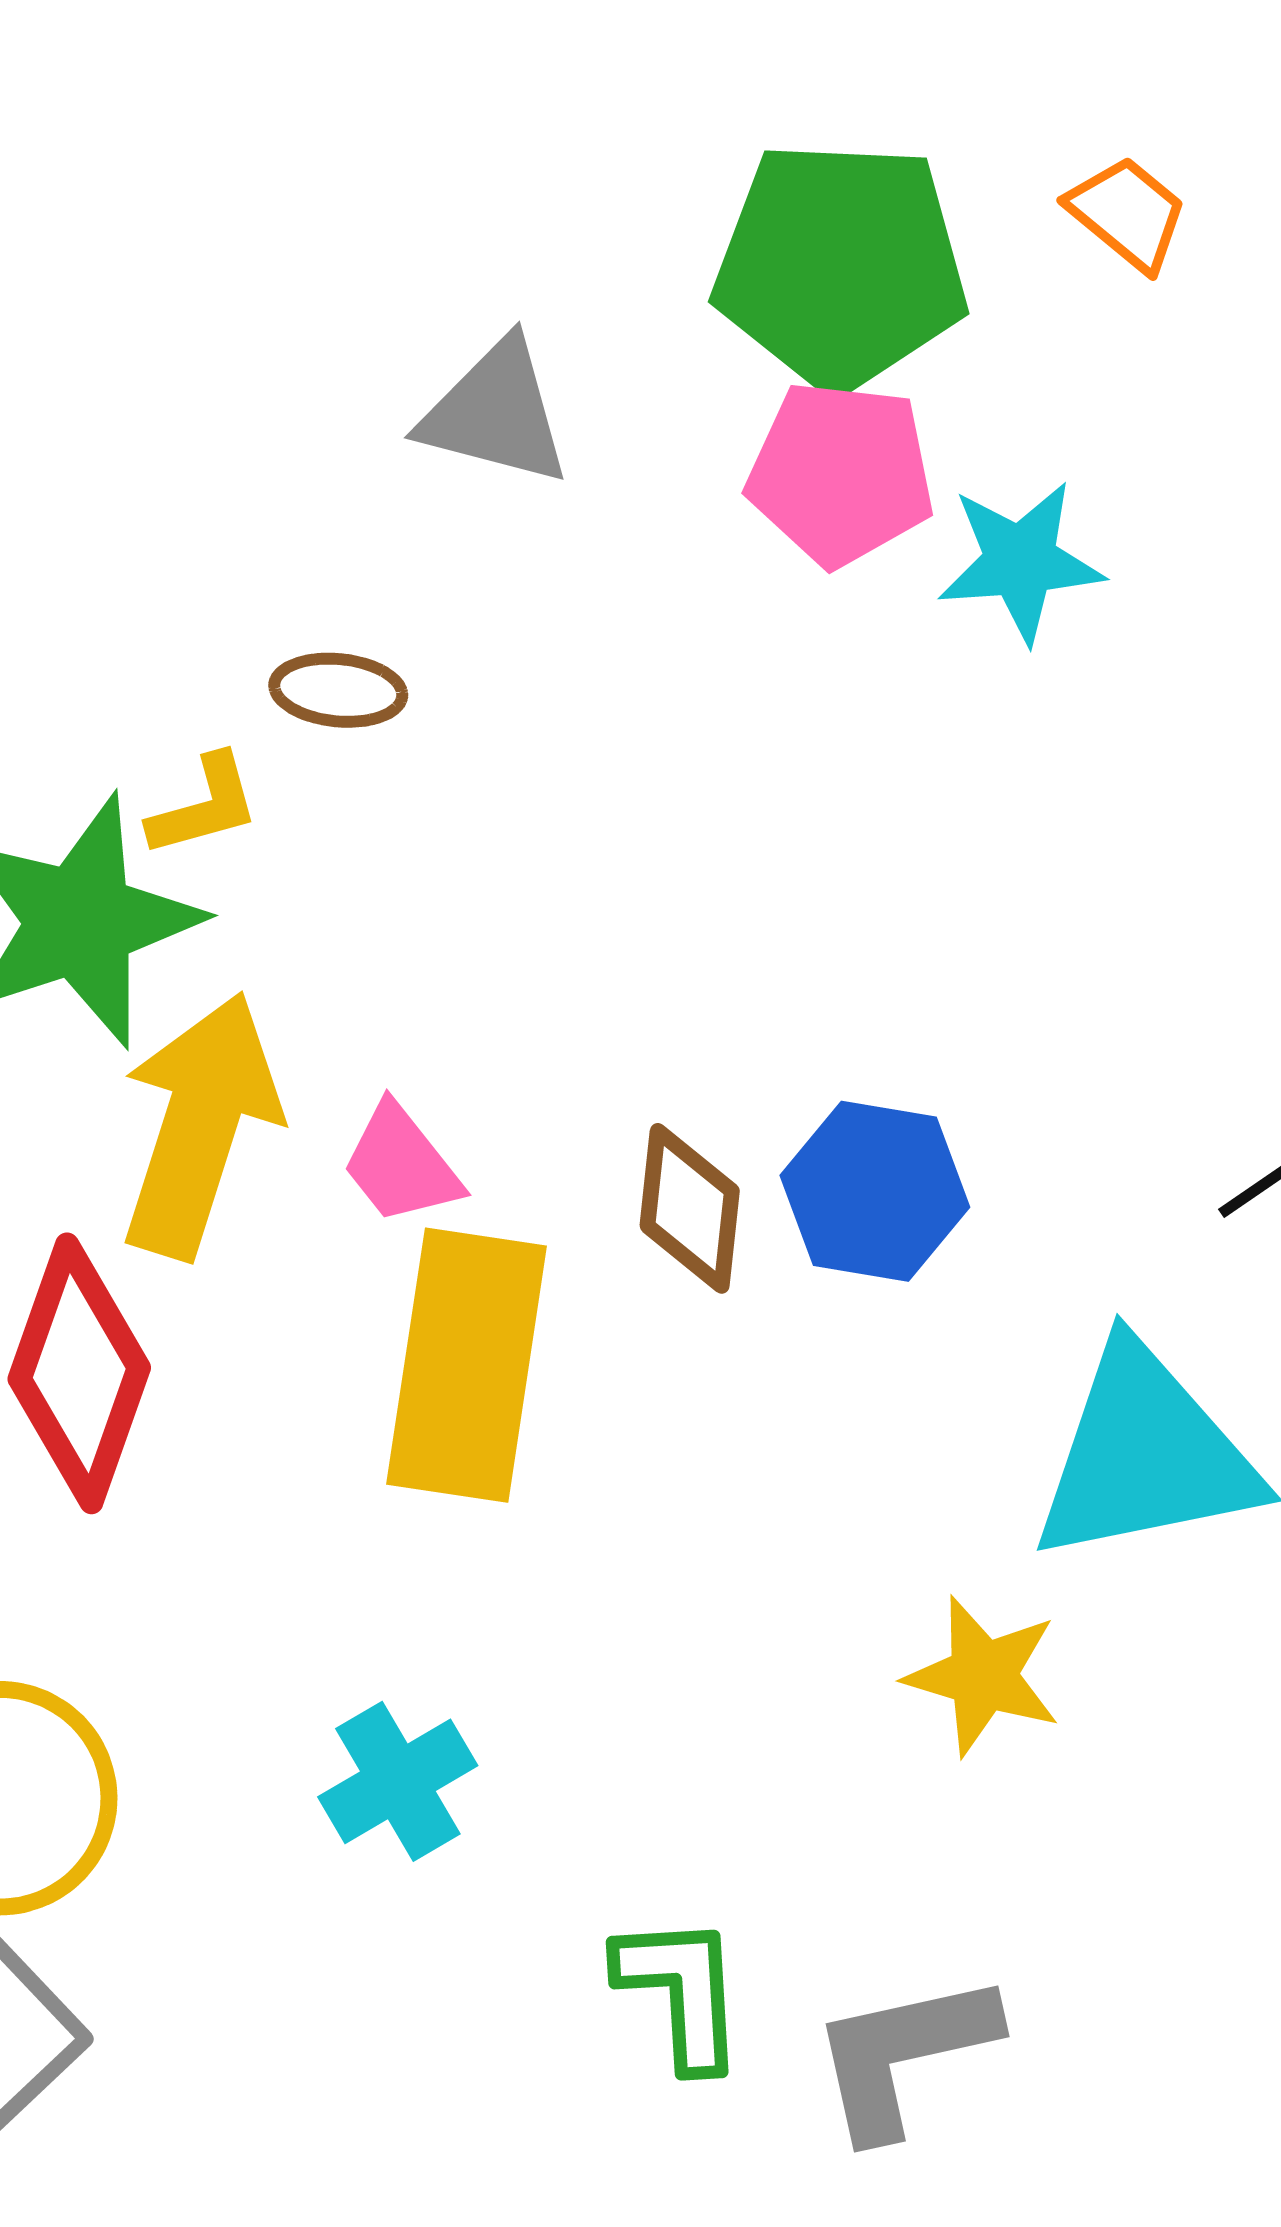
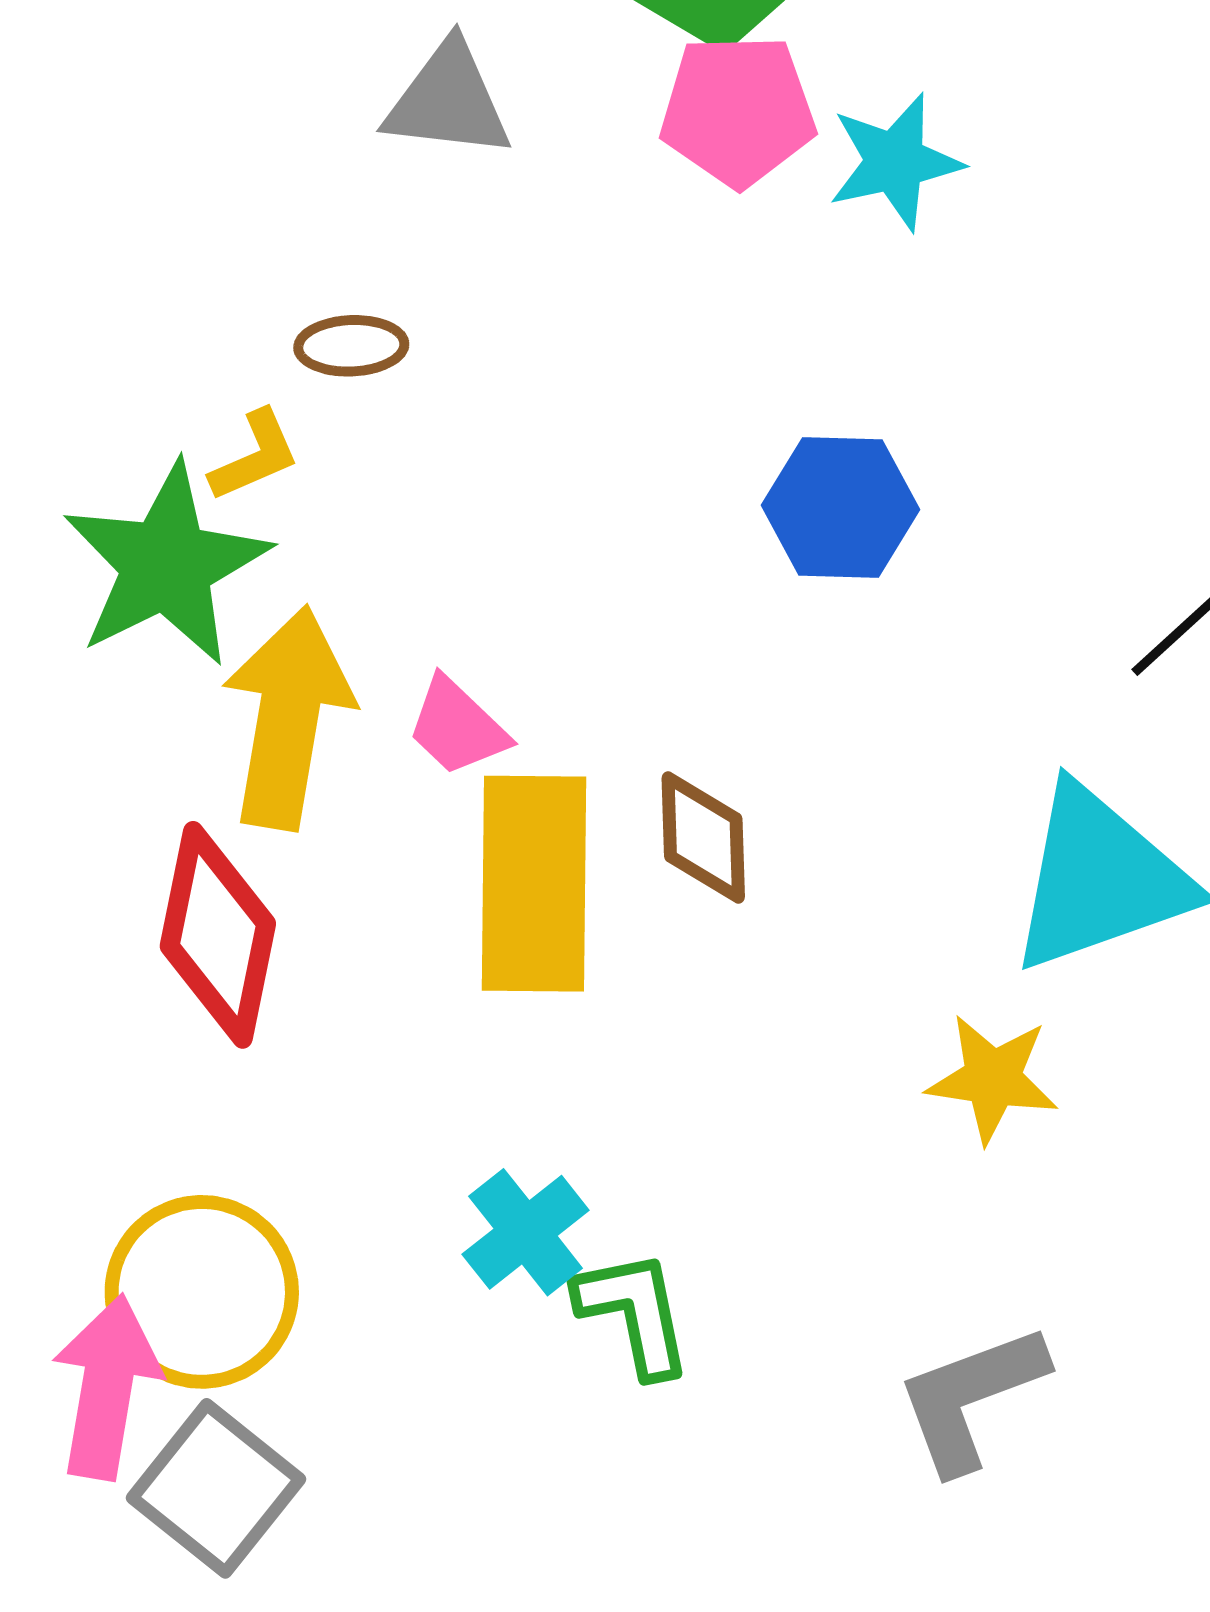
blue hexagon: (875, 1191) -> (840, 507), moved
brown diamond: (690, 1208) -> (703, 837), moved
green L-shape: (681, 1991) -> (634, 1313), moved

